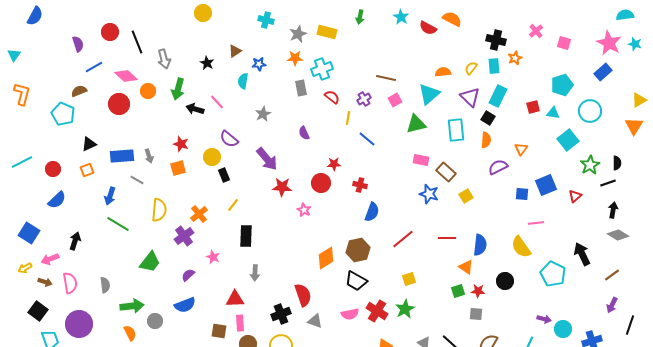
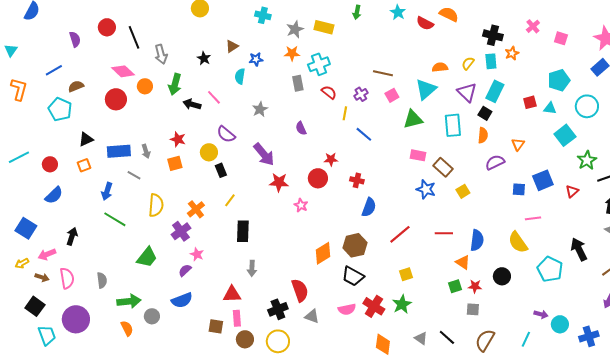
blue line: (94, 67) -> (54, 70), moved
pink star: (213, 257) -> (197, 254), moved

